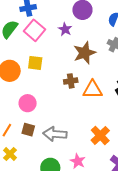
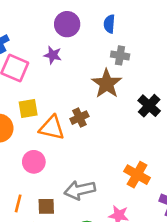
brown star: (85, 53) -> (107, 84), moved
orange triangle: (93, 90) -> (52, 128), moved, turned 30
brown square: (28, 130) -> (46, 206), moved

